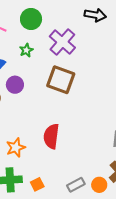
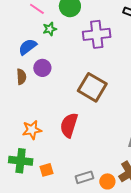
purple cross: (62, 42) -> (97, 34), turned 32
green star: (26, 50) -> (50, 29), moved
brown square: (61, 80) -> (92, 87), moved

